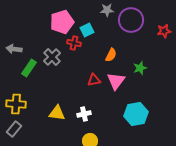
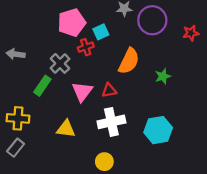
red cross: (74, 43) -> (86, 47), turned -32
orange semicircle: (111, 55) -> (129, 61), size x1.6
green rectangle: (29, 68) -> (42, 86), moved
pink triangle: (116, 81) -> (82, 92), moved
white cross: (84, 114) -> (111, 122), moved, size x1.6

